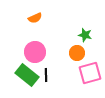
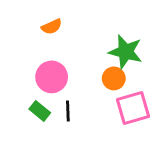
green star: (85, 35) -> (126, 52), size x1.6
green rectangle: (27, 75) -> (40, 111), size x0.6

